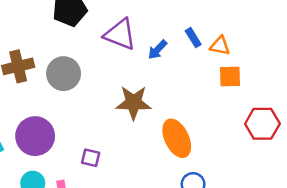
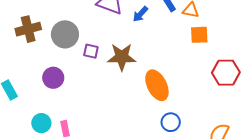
purple circle: (35, 136) -> (53, 78), moved, size x0.7
purple square: (91, 158) -> (91, 51), moved

